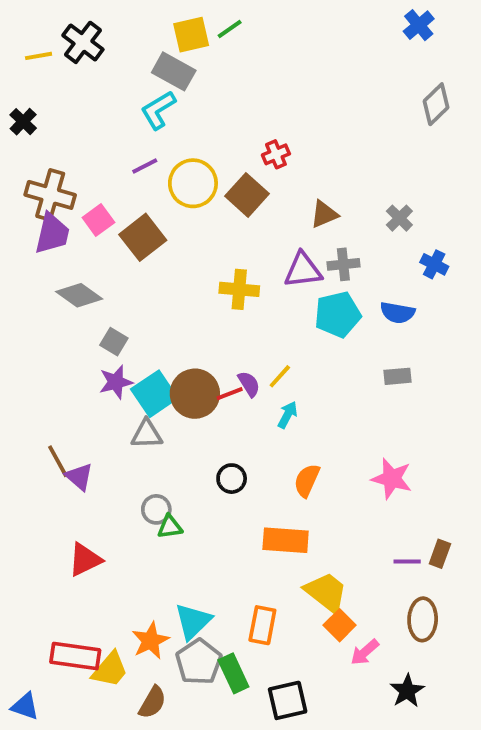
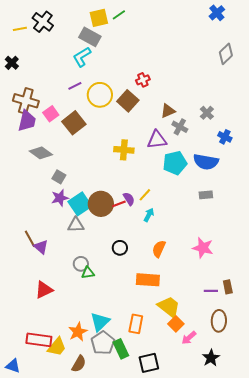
gray cross: (343, 264) -> (180, 127), moved, turned 35
blue semicircle: (397, 313) -> (206, 162), size x1.4
brown rectangle: (440, 554) -> (228, 287), turned -32

